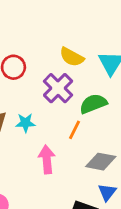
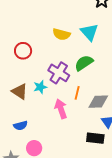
purple cross: (58, 88) -> (59, 73), moved
orange line: (75, 130) -> (77, 93), moved

